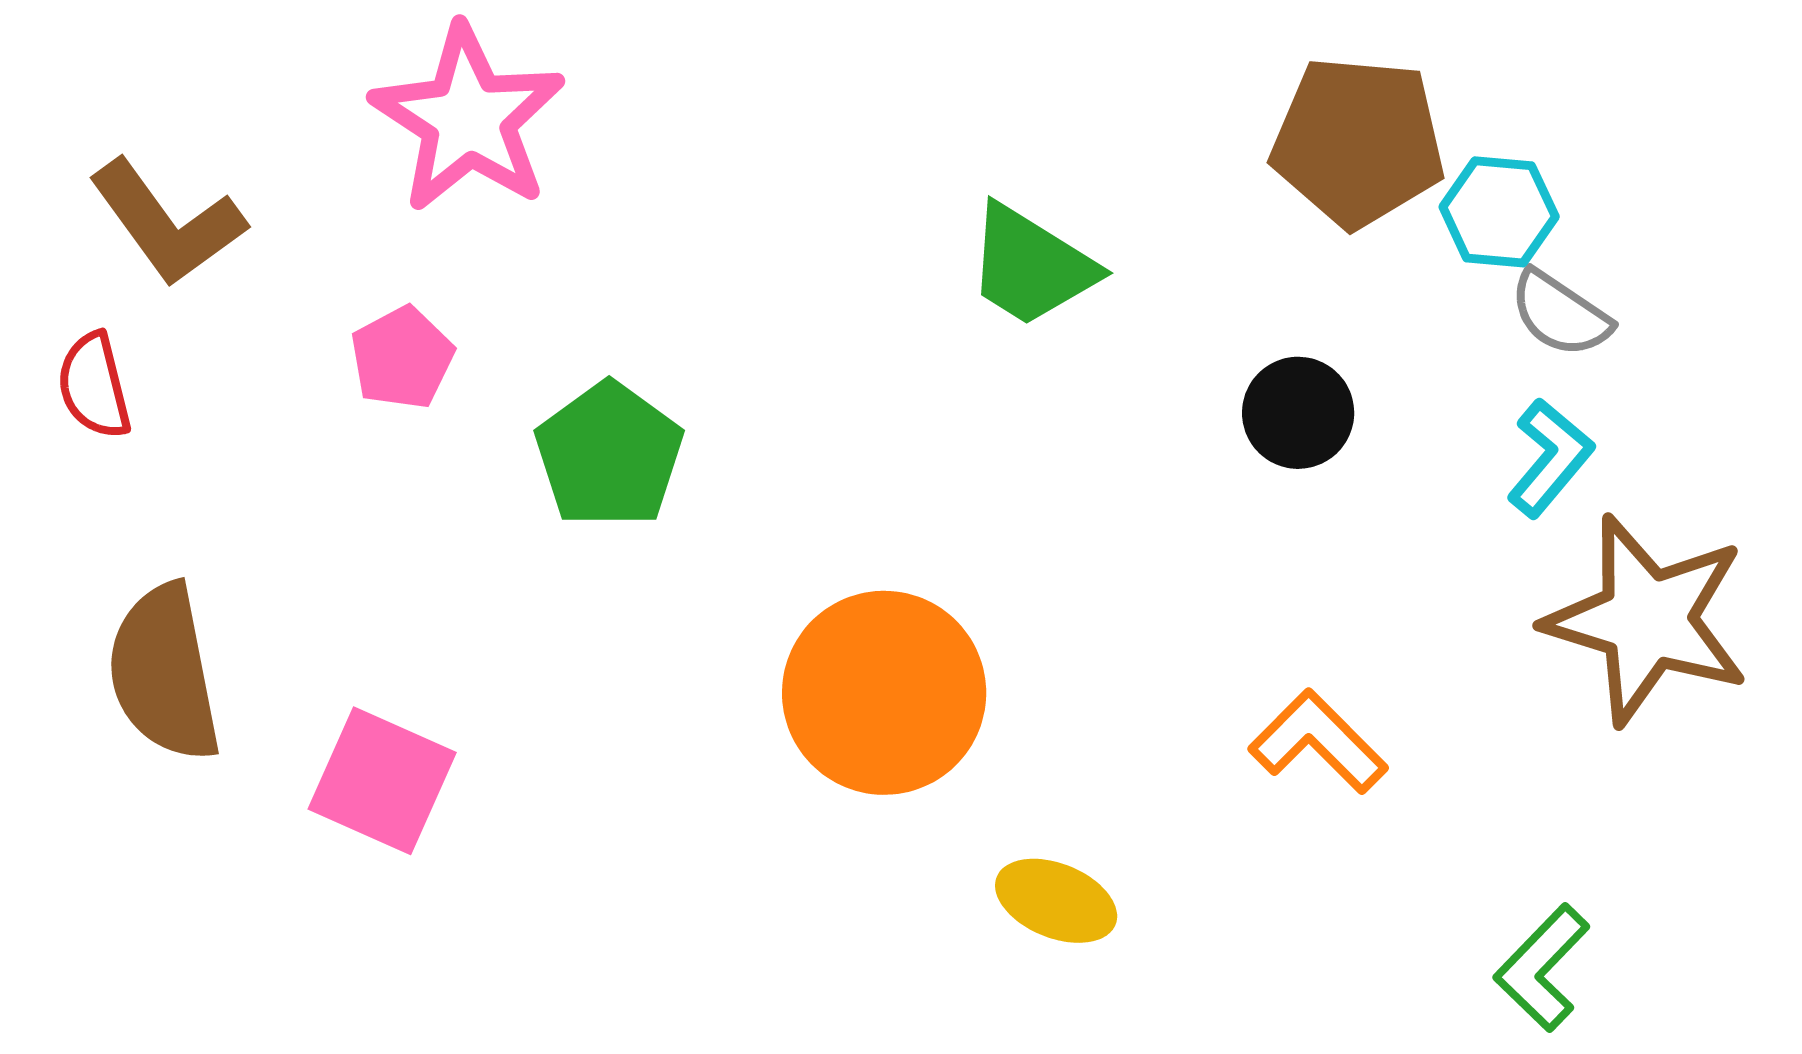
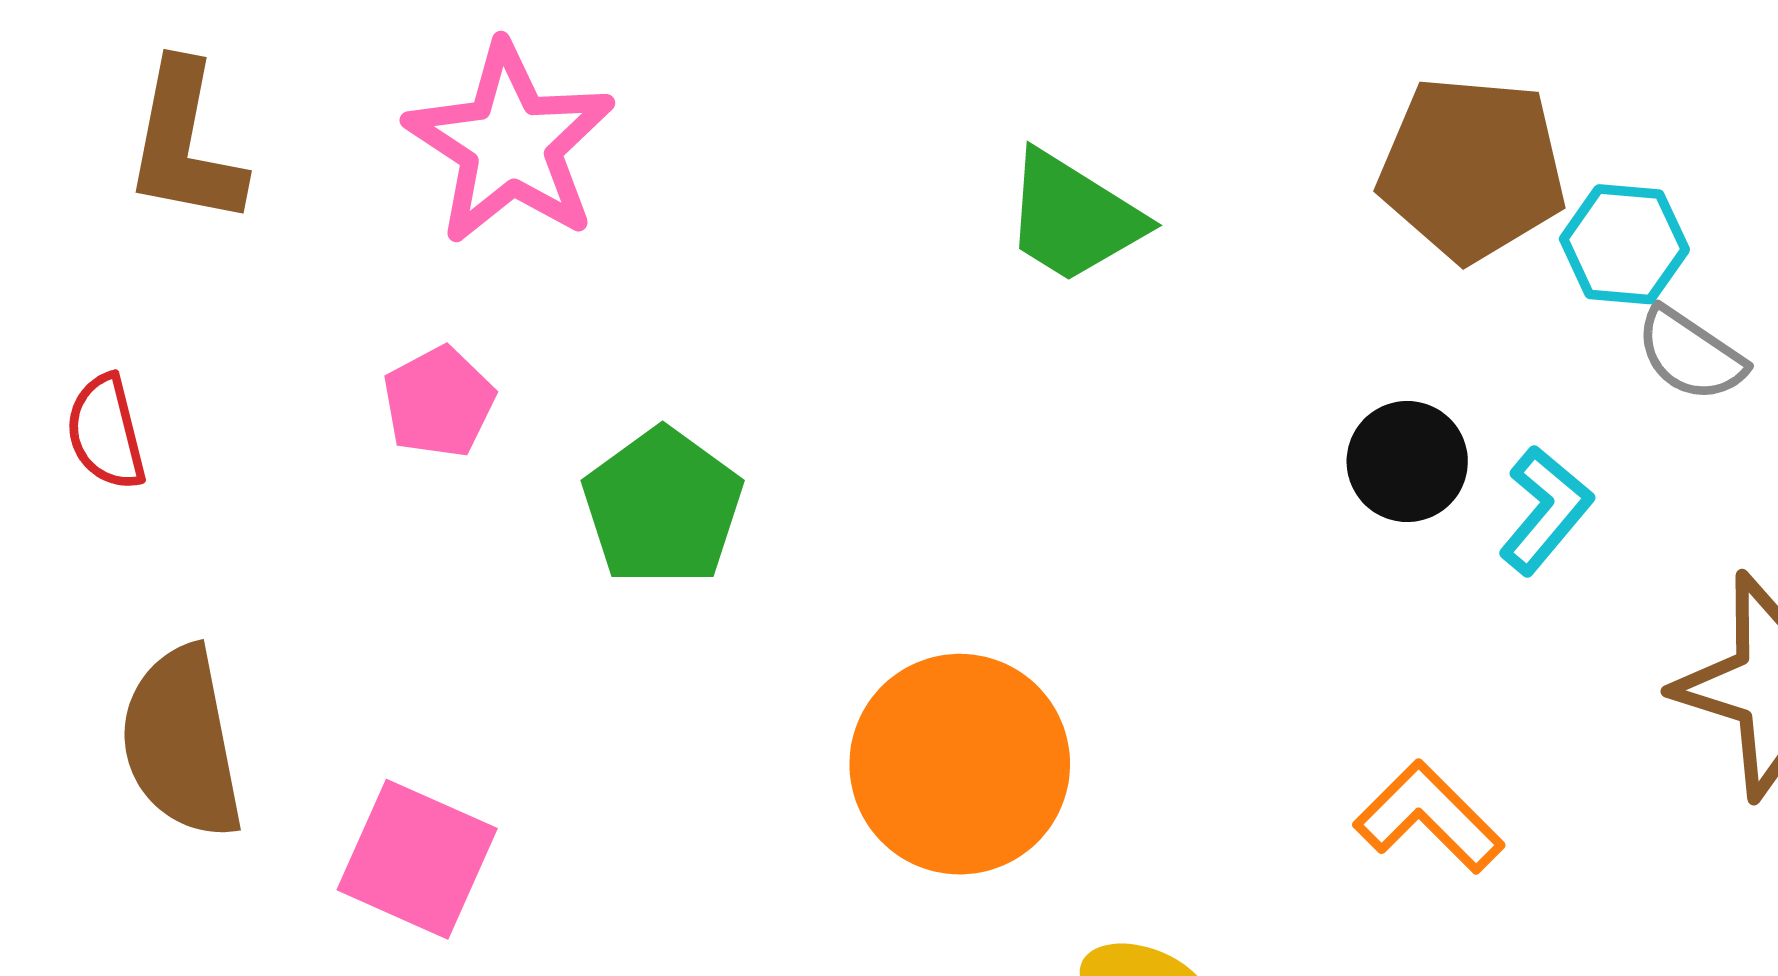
brown L-shape: (167, 223) -> (185, 144), moved, turned 47
green trapezoid: (1031, 266) -> (1073, 217), moved
cyan L-shape: (1550, 458) -> (1546, 510), moved

